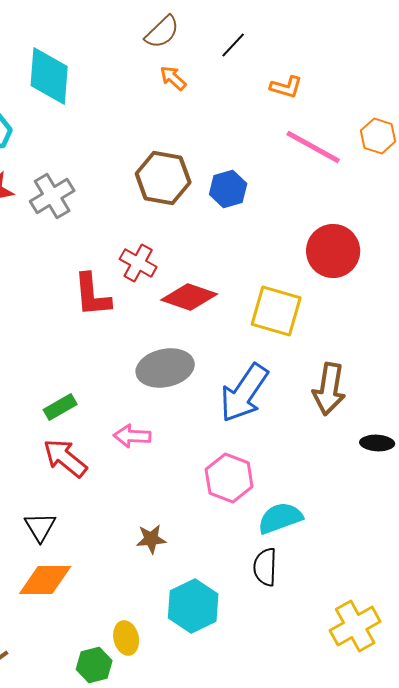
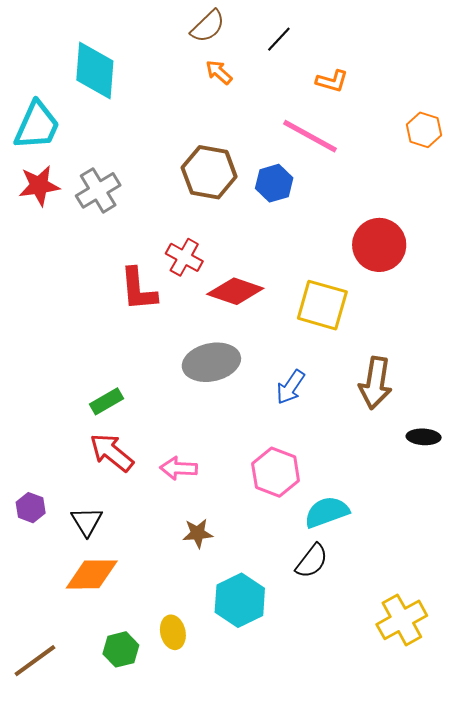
pink line: (313, 147) -> (310, 136), moved
blue arrow: (244, 393) -> (290, 387), size x0.6
pink arrow: (132, 436) -> (179, 468), moved
black semicircle: (265, 567) -> (312, 561), turned -144
green hexagon: (94, 665) -> (121, 649), moved

